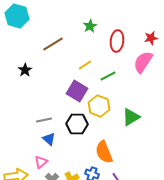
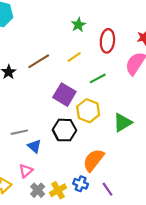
brown line: (53, 44) -> (39, 61), moved
yellow line: (85, 65) -> (74, 57), moved
gray line: (44, 120) -> (19, 132), moved
orange semicircle: (104, 152) -> (93, 160), turned 60

